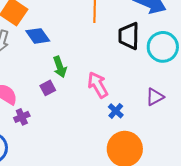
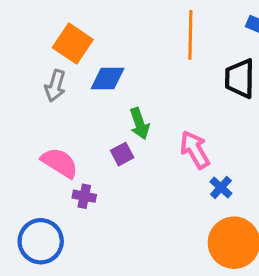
blue diamond: (38, 36) -> (108, 78), turned -55
purple cross: (22, 117) -> (84, 196), turned 35

